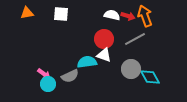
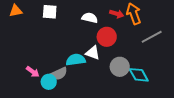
white semicircle: (112, 15) -> (90, 18), moved
red circle: (104, 39) -> (107, 37), moved
gray line: (135, 39) -> (152, 37), moved
cyan circle: (48, 84) -> (49, 82), moved

